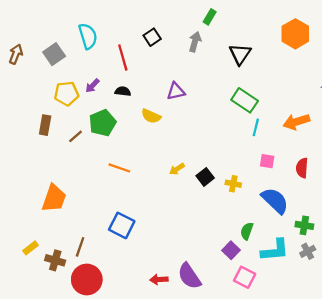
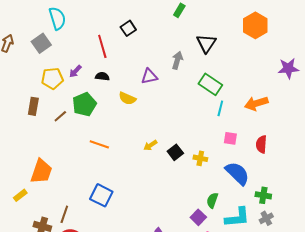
cyan semicircle: (88, 36) -> (57, 18), moved
gray arrow: (195, 42) -> (177, 60), moved
yellow rectangle: (30, 248) -> (20, 195), moved

